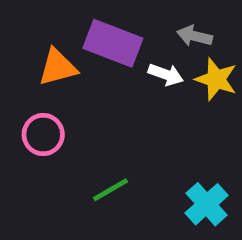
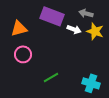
orange triangle: (58, 67) -> (19, 28), moved
cyan cross: (207, 204) -> (91, 83), turned -30

